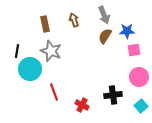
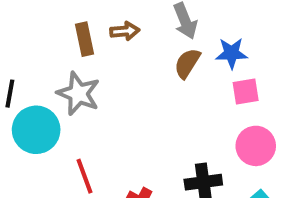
brown arrow: (74, 20) -> (125, 31), turned 104
brown rectangle: (45, 24) -> (84, 39), moved

